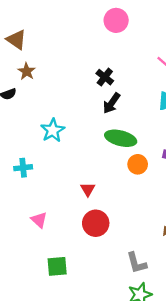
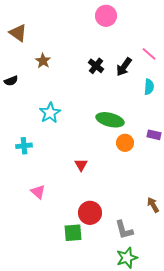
brown star: (27, 71) -> (43, 61), moved
black arrow: (112, 103) -> (124, 67), moved
red circle: (96, 223) -> (90, 213), moved
green square: (57, 266) -> (73, 233), moved

